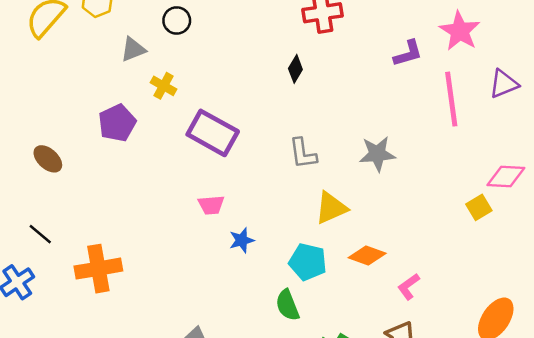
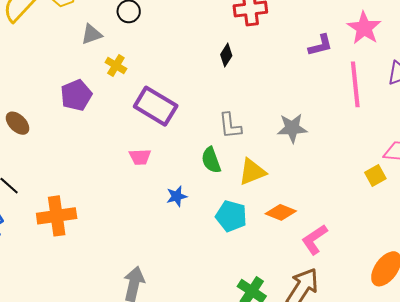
pink trapezoid: (211, 205) -> (140, 157), moved
pink L-shape: (409, 287) -> (315, 239), size x1.4
green semicircle: (287, 305) -> (211, 160), moved

